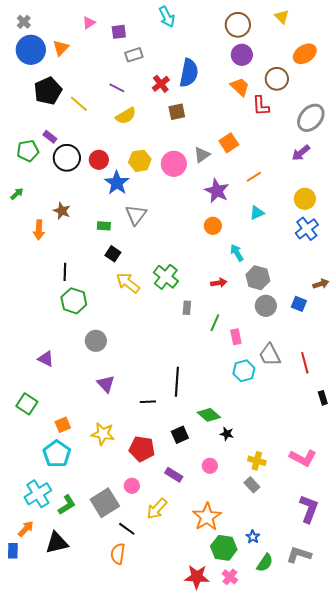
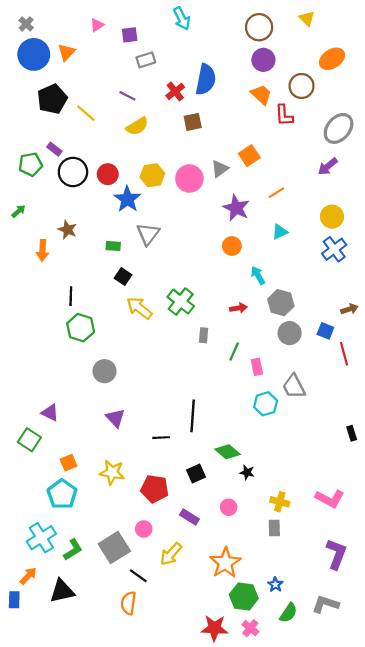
purple triangle: (46, 359) -> (50, 413), moved
red line: (305, 363) -> (344, 354), moved
gray rectangle: (252, 485) -> (274, 528), turned 42

